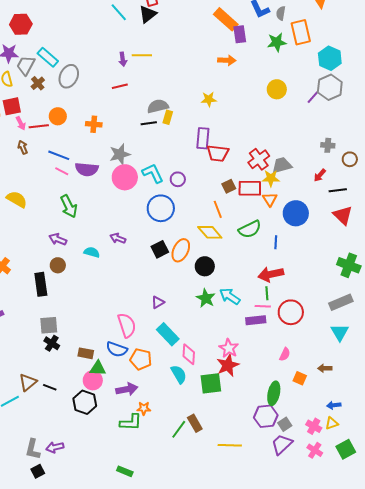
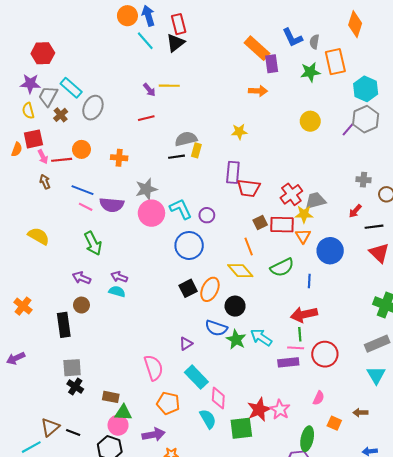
purple arrow: (123, 59) -> (149, 90), turned -32
purple arrow: (118, 238) -> (119, 277), moved
pink star: (229, 348) -> (280, 409), moved
blue semicircle: (117, 349) -> (216, 328), moved

